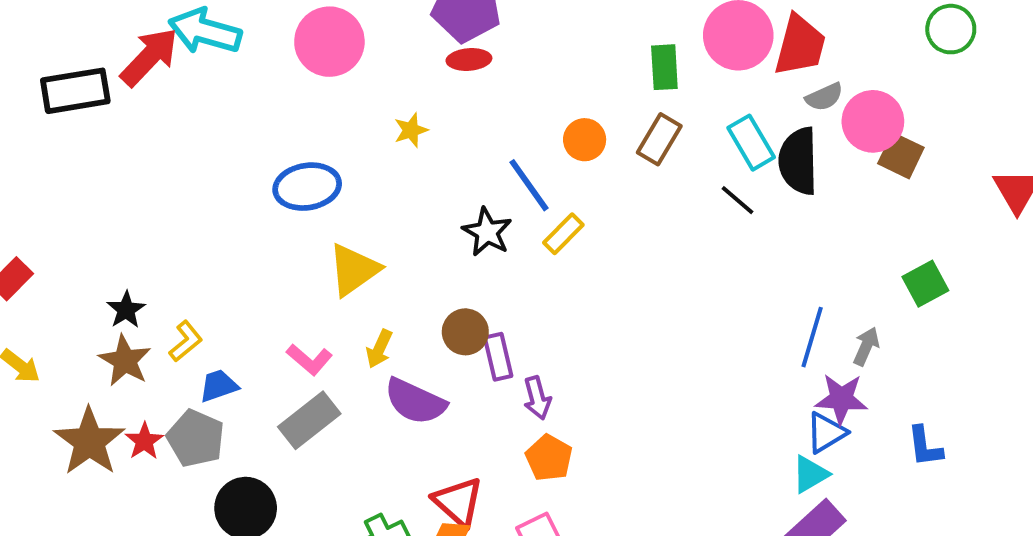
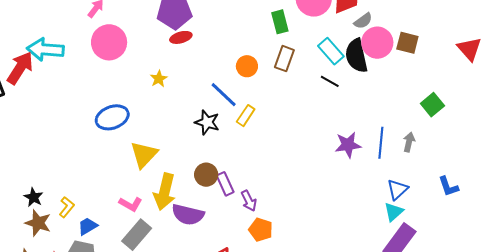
pink circle: (873, 121) -> (377, 43), moved
yellow arrow: (379, 349) -> (165, 192), size x1.8
purple star: (841, 399) -> (348, 145), moved

